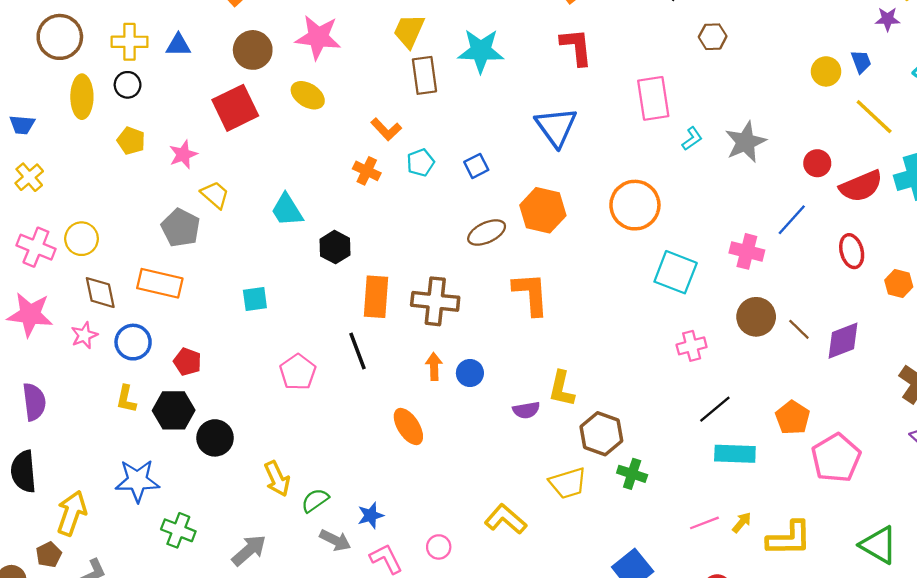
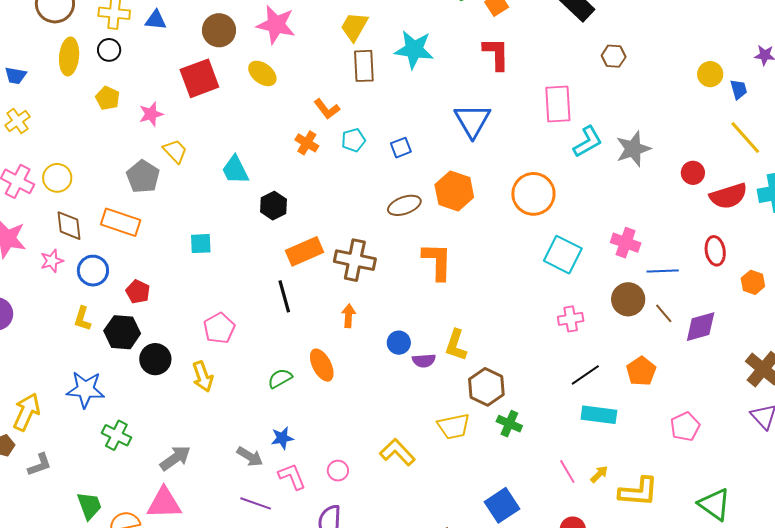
yellow circle: (826, 71) -> (710, 74), moved
cyan L-shape: (692, 139) -> (588, 142), size x1.6
blue line: (792, 220) -> (663, 271), moved, turned 40
orange rectangle: (376, 297) -> (305, 251), turned 57
pink pentagon: (298, 372) -> (219, 328), moved
blue circle: (470, 373) -> (399, 343), moved
orange pentagon: (793, 418) -> (641, 371), moved
pink pentagon: (836, 458) -> (685, 427), size x0.7
yellow arrow: (277, 479) -> (203, 377), moved
green semicircle: (315, 500) -> (280, 378), moved
pink line: (704, 523) -> (567, 472), turned 75

